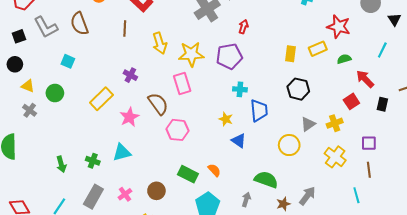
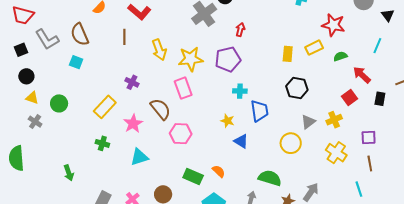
cyan square: (68, 61) -> (76, 62), moved
black circle: (15, 64) -> (26, 76), moved
cyan triangle: (122, 152) -> (139, 157), moved
green cross: (93, 161) -> (102, 143), moved

